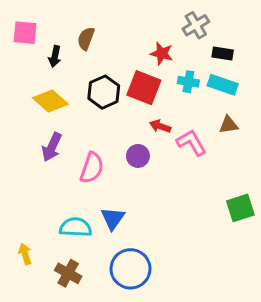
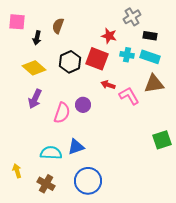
brown triangle: (229, 125) -> (154, 84), size x1.5
purple circle: (138, 156) -> (83, 105), moved
blue triangle: (113, 218) -> (76, 147), turned 36

